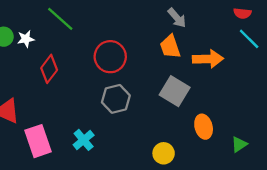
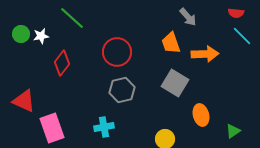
gray arrow: (177, 18) -> (188, 17), moved
cyan cross: (84, 140) -> (104, 127), moved, turned 30

